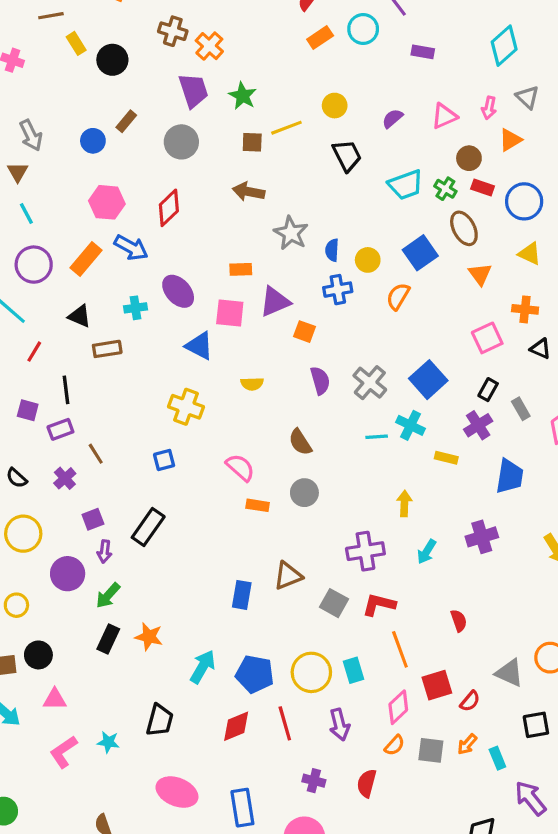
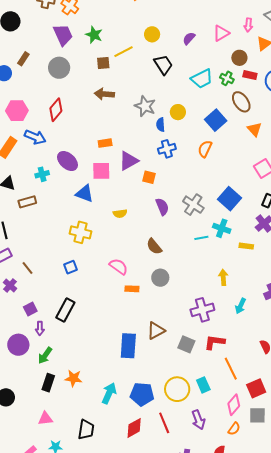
gray star: (291, 233) -> (145, 106), moved
yellow circle: (368, 260) -> (178, 112), moved
blue rectangle: (242, 595) -> (128, 346), size x1.4
pink triangle: (55, 699) -> (45, 418), moved
gray square: (431, 750) -> (257, 415), moved

